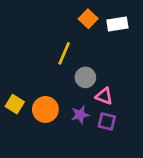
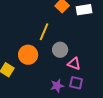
orange circle: (45, 109) -> (28, 55), moved
purple star: (80, 115) -> (57, 86), moved

